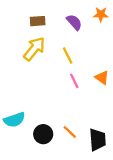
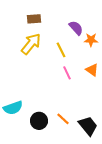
orange star: (101, 14) -> (91, 40), moved
purple semicircle: (74, 22) -> (76, 28), moved
black trapezoid: (98, 140) -> (88, 126), turned -35

